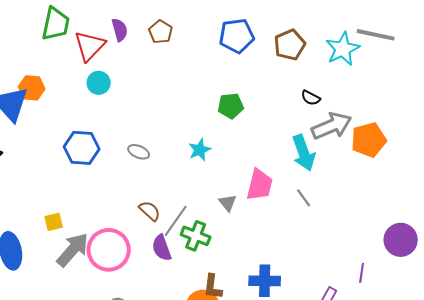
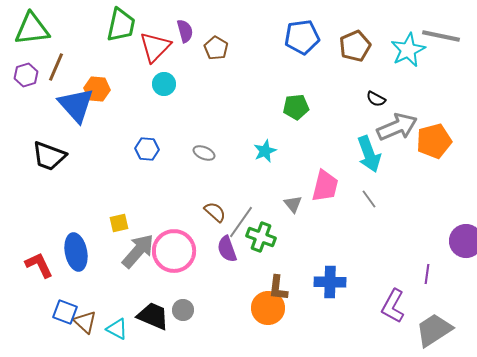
brown pentagon: (161, 32) -> (216, 48), moved
blue hexagon: (82, 148) -> (147, 149), size x0.7

